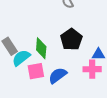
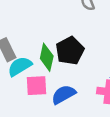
black pentagon: (71, 39) -> (70, 51), moved

